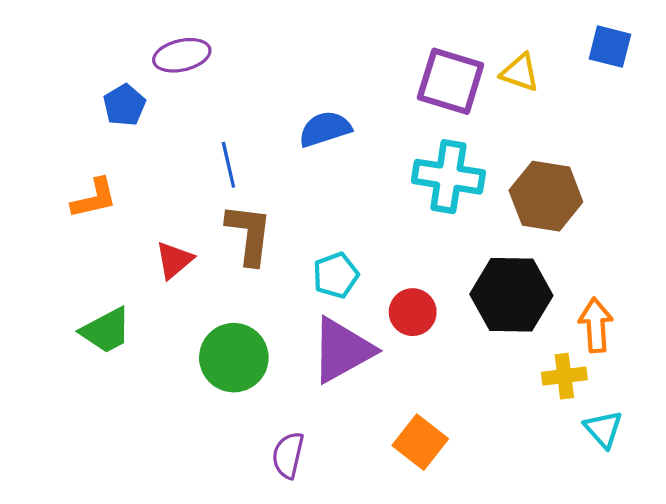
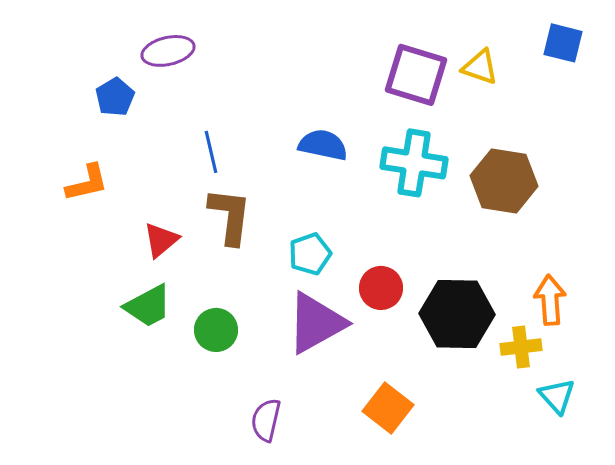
blue semicircle: (325, 129) -> (323, 145), moved, turned 30
black hexagon: (511, 295) -> (457, 314), moved
green trapezoid: (106, 331) -> (148, 306), moved
green circle: (234, 358) -> (216, 330), size x0.7

